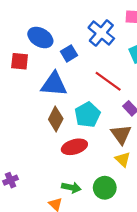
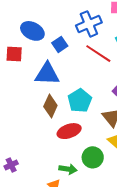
blue cross: (101, 33) -> (89, 24), turned 30
red line: (108, 81) -> (98, 54), moved
green circle: (105, 188) -> (93, 157), moved

